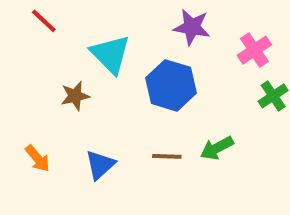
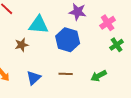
cyan triangle: (110, 54) -> (39, 25), turned -40
green arrow: (217, 148) -> (99, 76), moved

